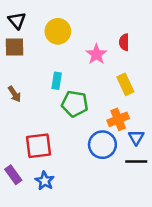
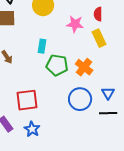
pink star: (96, 54) -> (75, 24), turned -30
yellow rectangle: (125, 84) -> (99, 38), moved
orange cross: (118, 119) -> (84, 67), moved, turned -30

